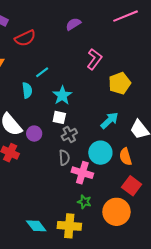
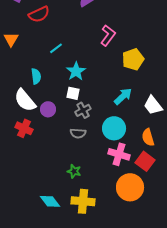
cyan semicircle: (27, 90) -> (36, 76), moved
orange semicircle: (126, 157) -> (148, 137), moved
gray semicircle: (64, 158) -> (78, 133), turned 98
pink cross: (82, 173) -> (119, 154), moved
green star: (84, 202) -> (74, 171), moved

